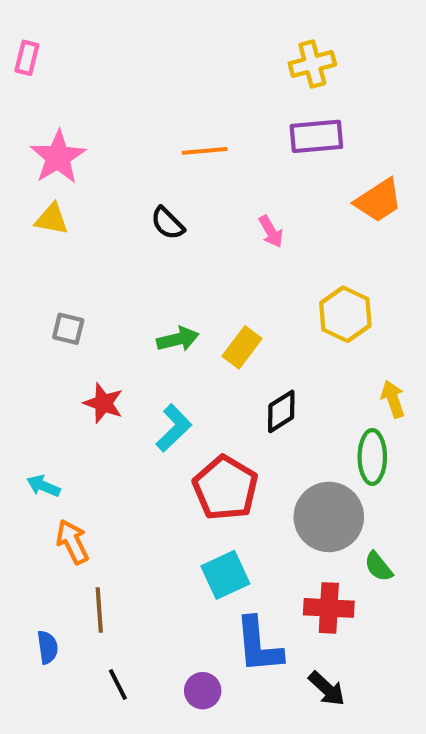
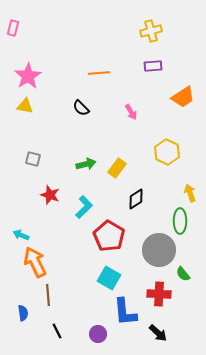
purple rectangle: (316, 136) -> (153, 66), size x0.7
orange arrow: (72, 542) -> (35, 262), size x1.4
cyan square: (225, 575) -> (109, 278), turned -35

